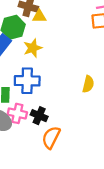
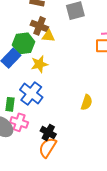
blue cross: (27, 81) -> (31, 93), turned 30
black cross: (39, 116) -> (48, 133), moved

